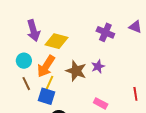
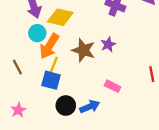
cyan circle: (24, 61) -> (37, 33), moved
brown line: (26, 84) -> (17, 67), moved

